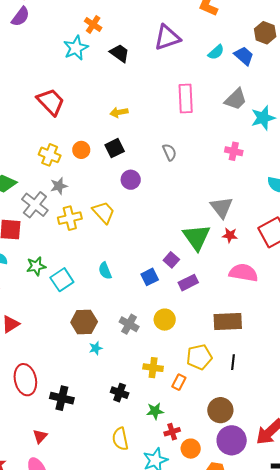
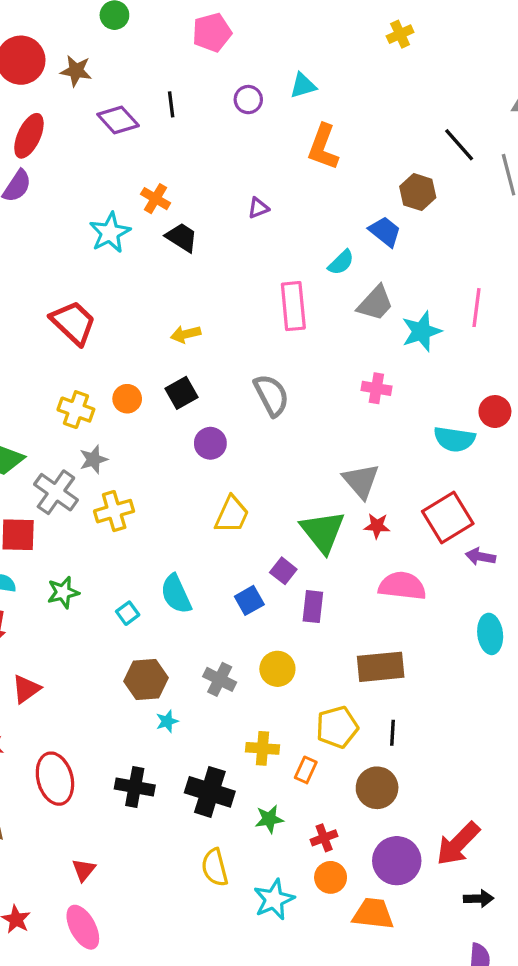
orange cross: (93, 24) -> (156, 199), moved
purple triangle: (167, 38) -> (258, 208), size x0.5
cyan semicircle: (216, 52) -> (341, 262), moved
gray semicircle: (169, 152) -> (271, 395), size x1.5
yellow trapezoid: (103, 212) -> (232, 515), moved, turned 70
cyan semicircle: (105, 271) -> (176, 594), size x1.4
cyan square: (62, 280) -> (128, 613), moved, size x0.6
purple rectangle: (188, 283) -> (313, 607), turned -54
black cross: (120, 393) -> (210, 792), size x1.6
black cross: (62, 398) -> (135, 787), moved
brown circle: (220, 410) -> (377, 788), moved
red cross: (172, 432) -> (324, 838), moved

